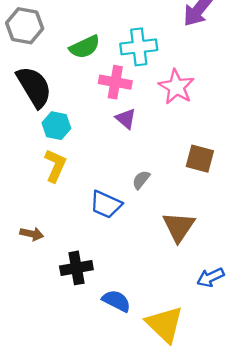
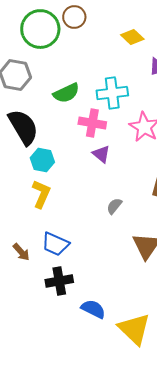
blue trapezoid: (106, 204) -> (55, 244), moved
brown arrow: (32, 234) -> (21, 252), turned 36

